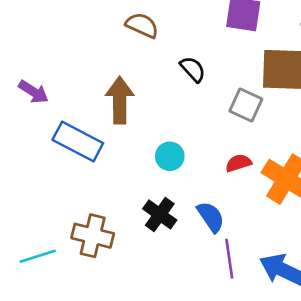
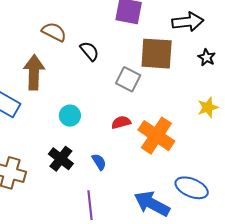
brown semicircle: (142, 25) -> (54, 32), moved
blue semicircle: (211, 217) -> (99, 162), size x0.7
purple line: (229, 259) -> (90, 205), moved

